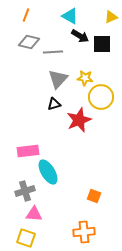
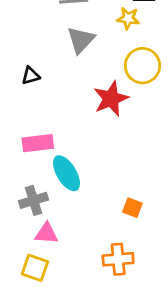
yellow star: (85, 78) -> (128, 18), moved
black triangle: (54, 104) -> (31, 76), moved

